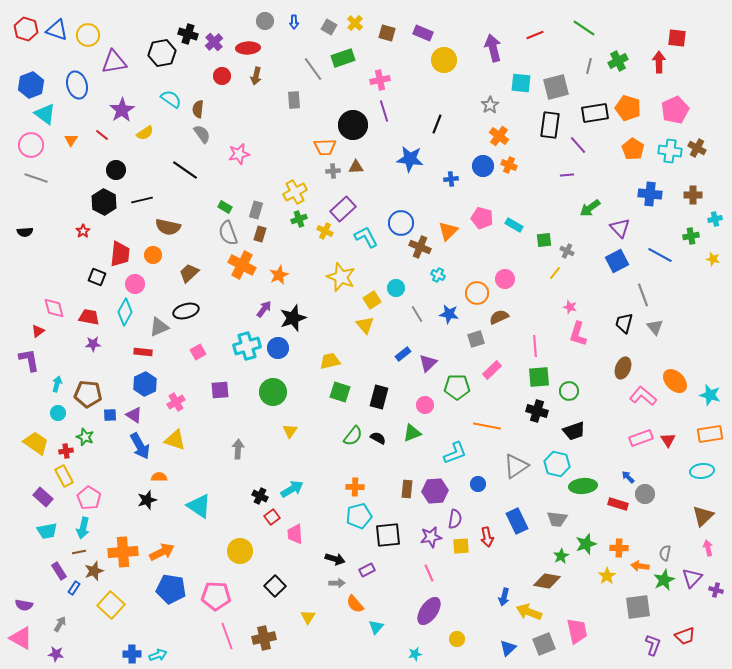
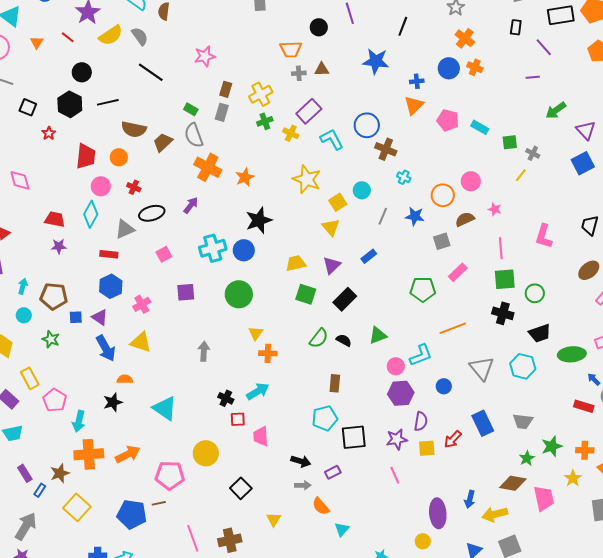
black circle: (353, 125) -> (319, 27), size x0.6
black rectangle: (550, 125) -> (516, 27), size x0.6
yellow semicircle: (145, 133) -> (111, 35), size x1.4
gray semicircle: (202, 134) -> (140, 36), moved
orange triangle: (448, 231) -> (414, 105), moved
brown rectangle: (260, 234) -> (226, 89), moved
brown trapezoid: (189, 273) -> (163, 142), moved
black square: (97, 277) -> (28, 107), moved
pink star: (570, 307) -> (495, 209), moved
pink diamond: (54, 308) -> (20, 180), moved
purple arrow: (264, 309) -> (191, 205), moved
gray line: (417, 314) -> (383, 216), turned 54
purple triangle: (428, 363) -> (332, 265), moved
brown ellipse: (623, 368) -> (589, 270), turned 30
black rectangle: (379, 397) -> (345, 299), turned 30
pink circle: (425, 405) -> (396, 366), moved
orange line: (487, 426) -> (453, 328), turned -32
red cross: (66, 451) -> (134, 187), moved, turned 32
gray triangle: (516, 466) -> (482, 368), turned -36
green ellipse: (583, 486) -> (572, 354), moved
orange cross: (355, 487) -> (268, 353), moved
brown rectangle: (407, 489) -> (335, 383), moved
red square: (272, 517) -> (238, 419), turned 35
cyan arrow: (83, 528) -> (79, 421), moved
red arrow: (487, 537) -> (453, 439), turned 54
brown line: (79, 552) -> (159, 503), moved
blue pentagon: (171, 589) -> (132, 514), moved
pink pentagon: (216, 596) -> (170, 475), moved
purple ellipse: (429, 611) -> (438, 513), moved, turned -40
yellow arrow: (529, 612) -> (495, 514), turned -35
gray arrow: (60, 624) -> (26, 526), size x1.8
pink trapezoid: (577, 631) -> (544, 498), moved

